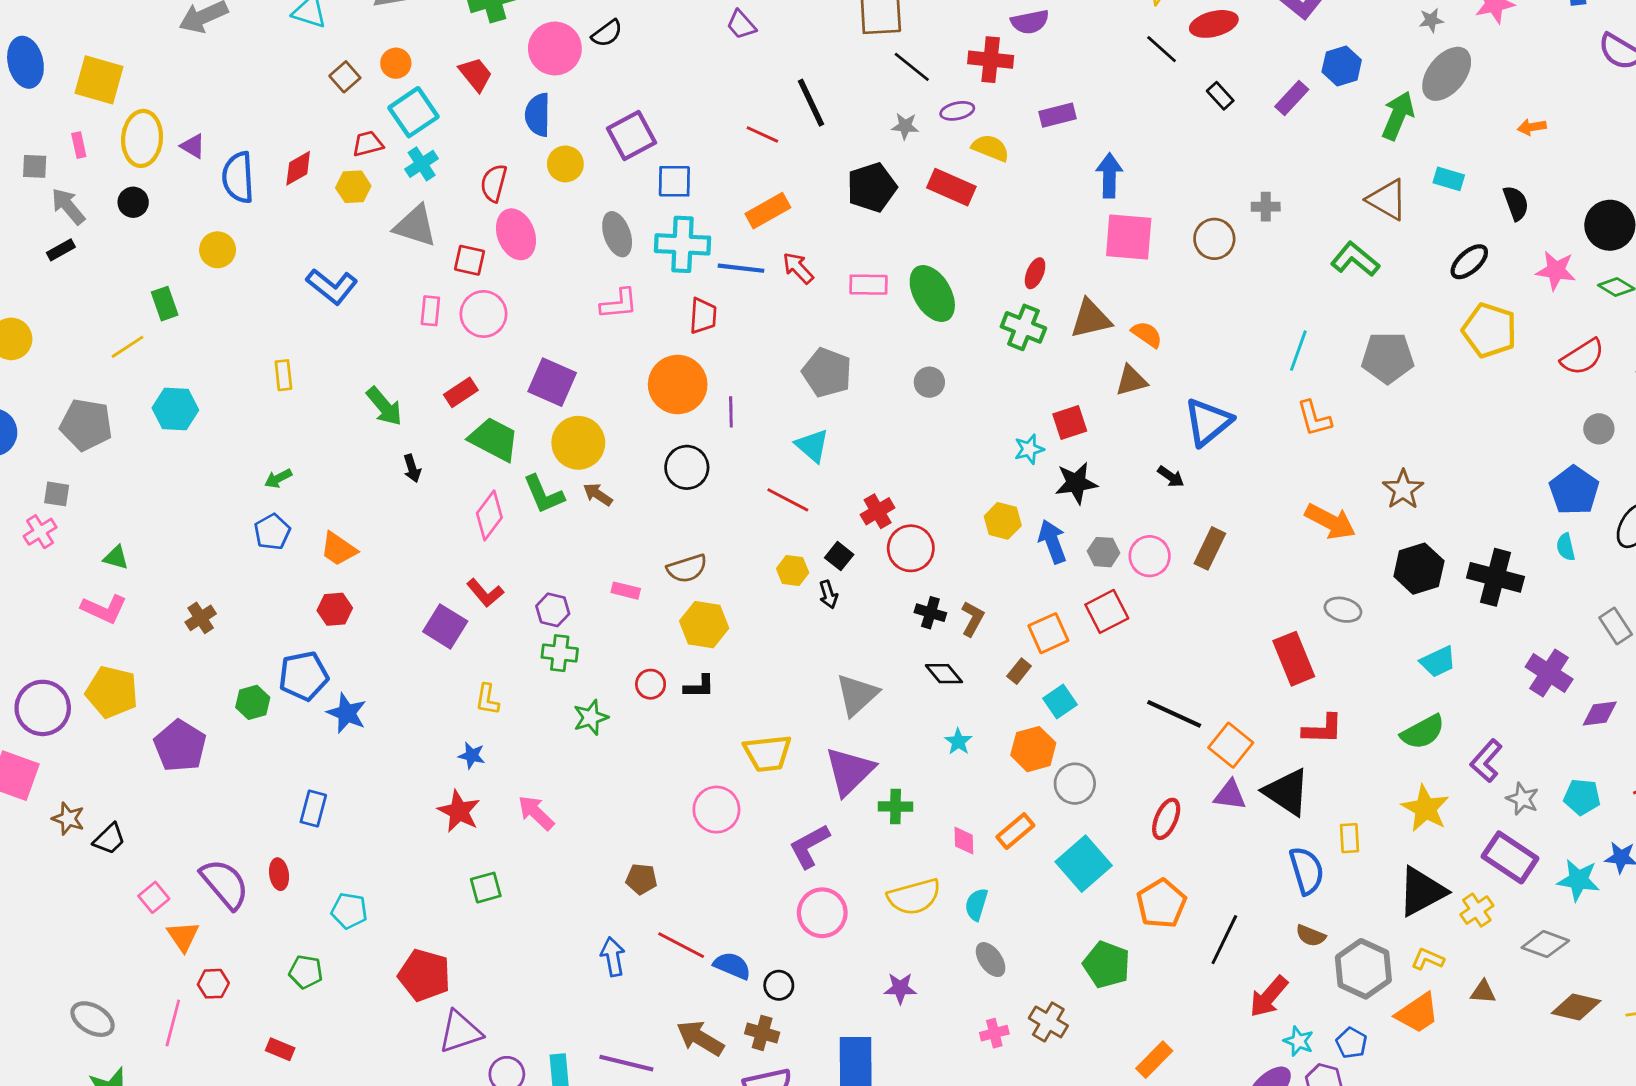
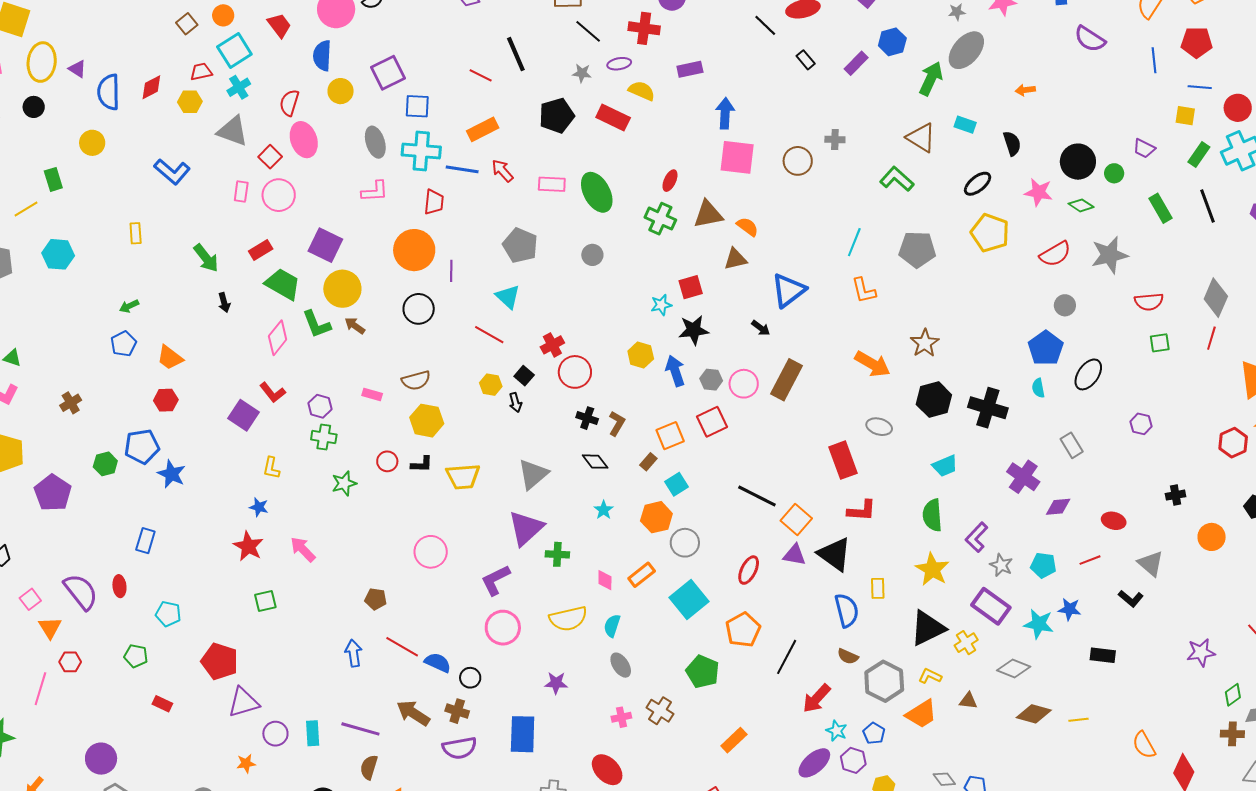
red square: (469, 260) -> (270, 157), turned 30
brown rectangle: (1210, 548) -> (787, 380), size x1.4
green semicircle: (1423, 732) -> (932, 515), turned 112
yellow trapezoid: (768, 753) -> (463, 477), moved
red rectangle: (280, 1049) -> (162, 704), moved

